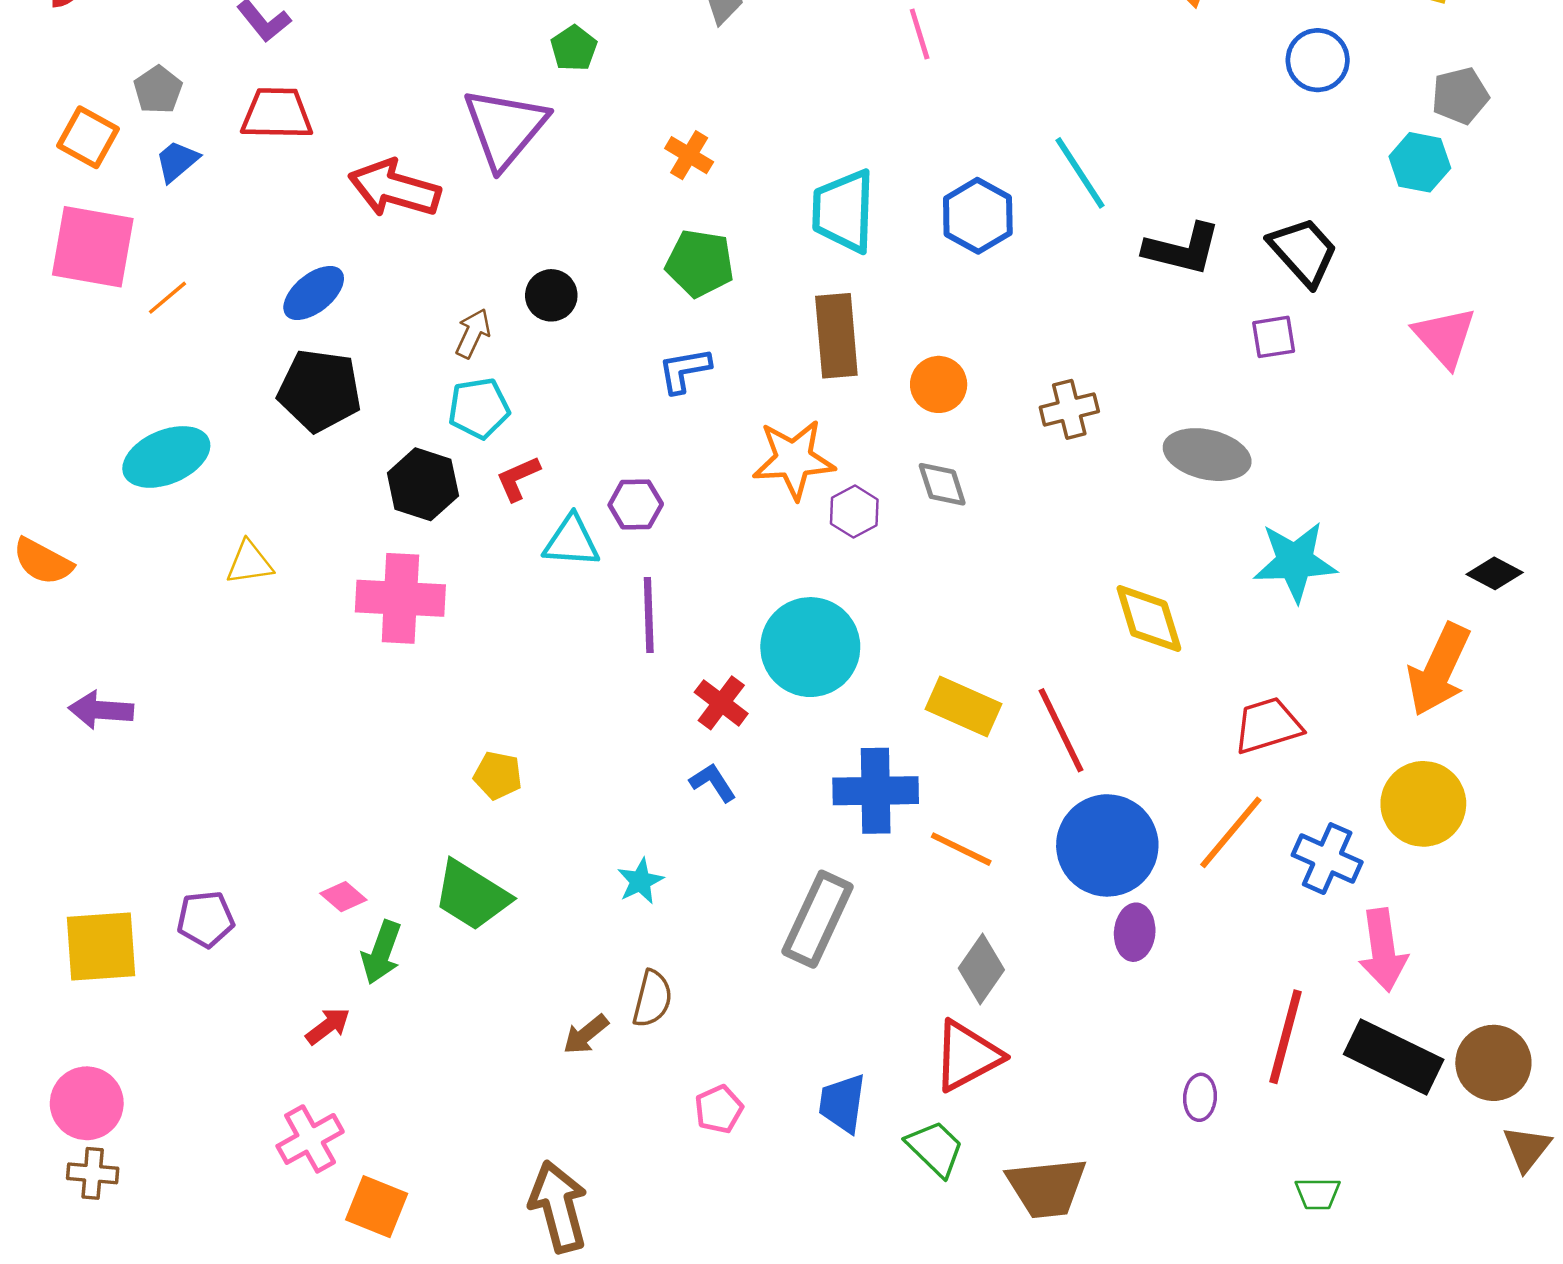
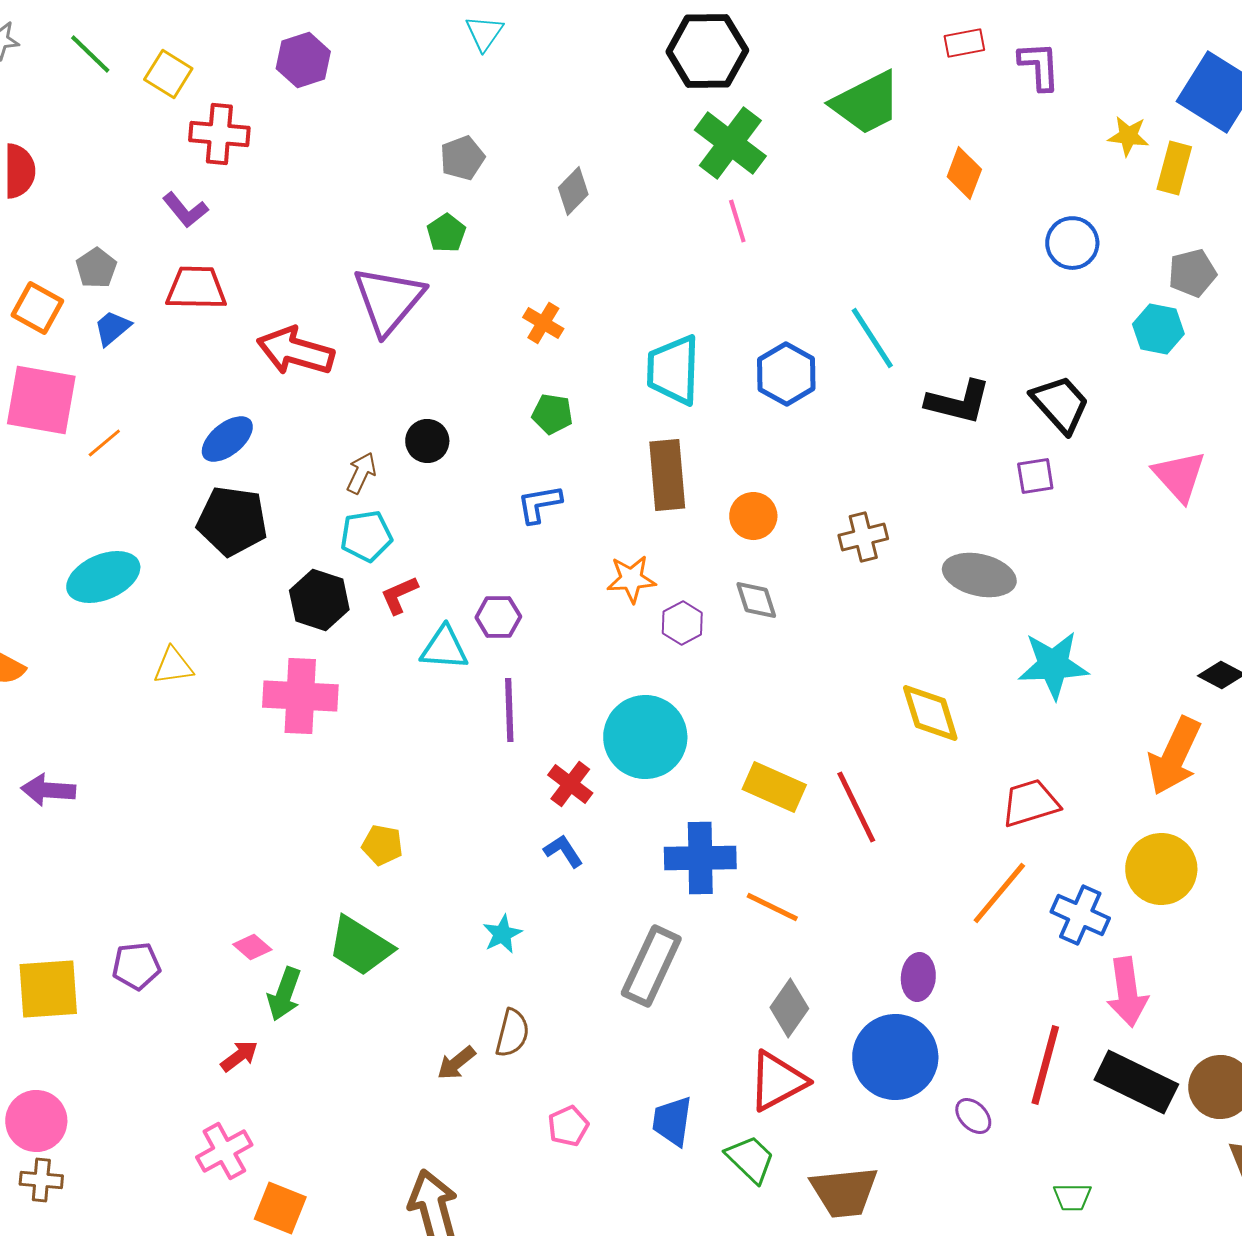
green pentagon: (700, 263) -> (552, 414), size x0.7
orange star: (794, 459) -> (631, 579), size x0.7
blue circle: (1107, 845) -> (895, 1057), moved
purple ellipse: (1200, 1097) -> (973, 1116), turned -48

